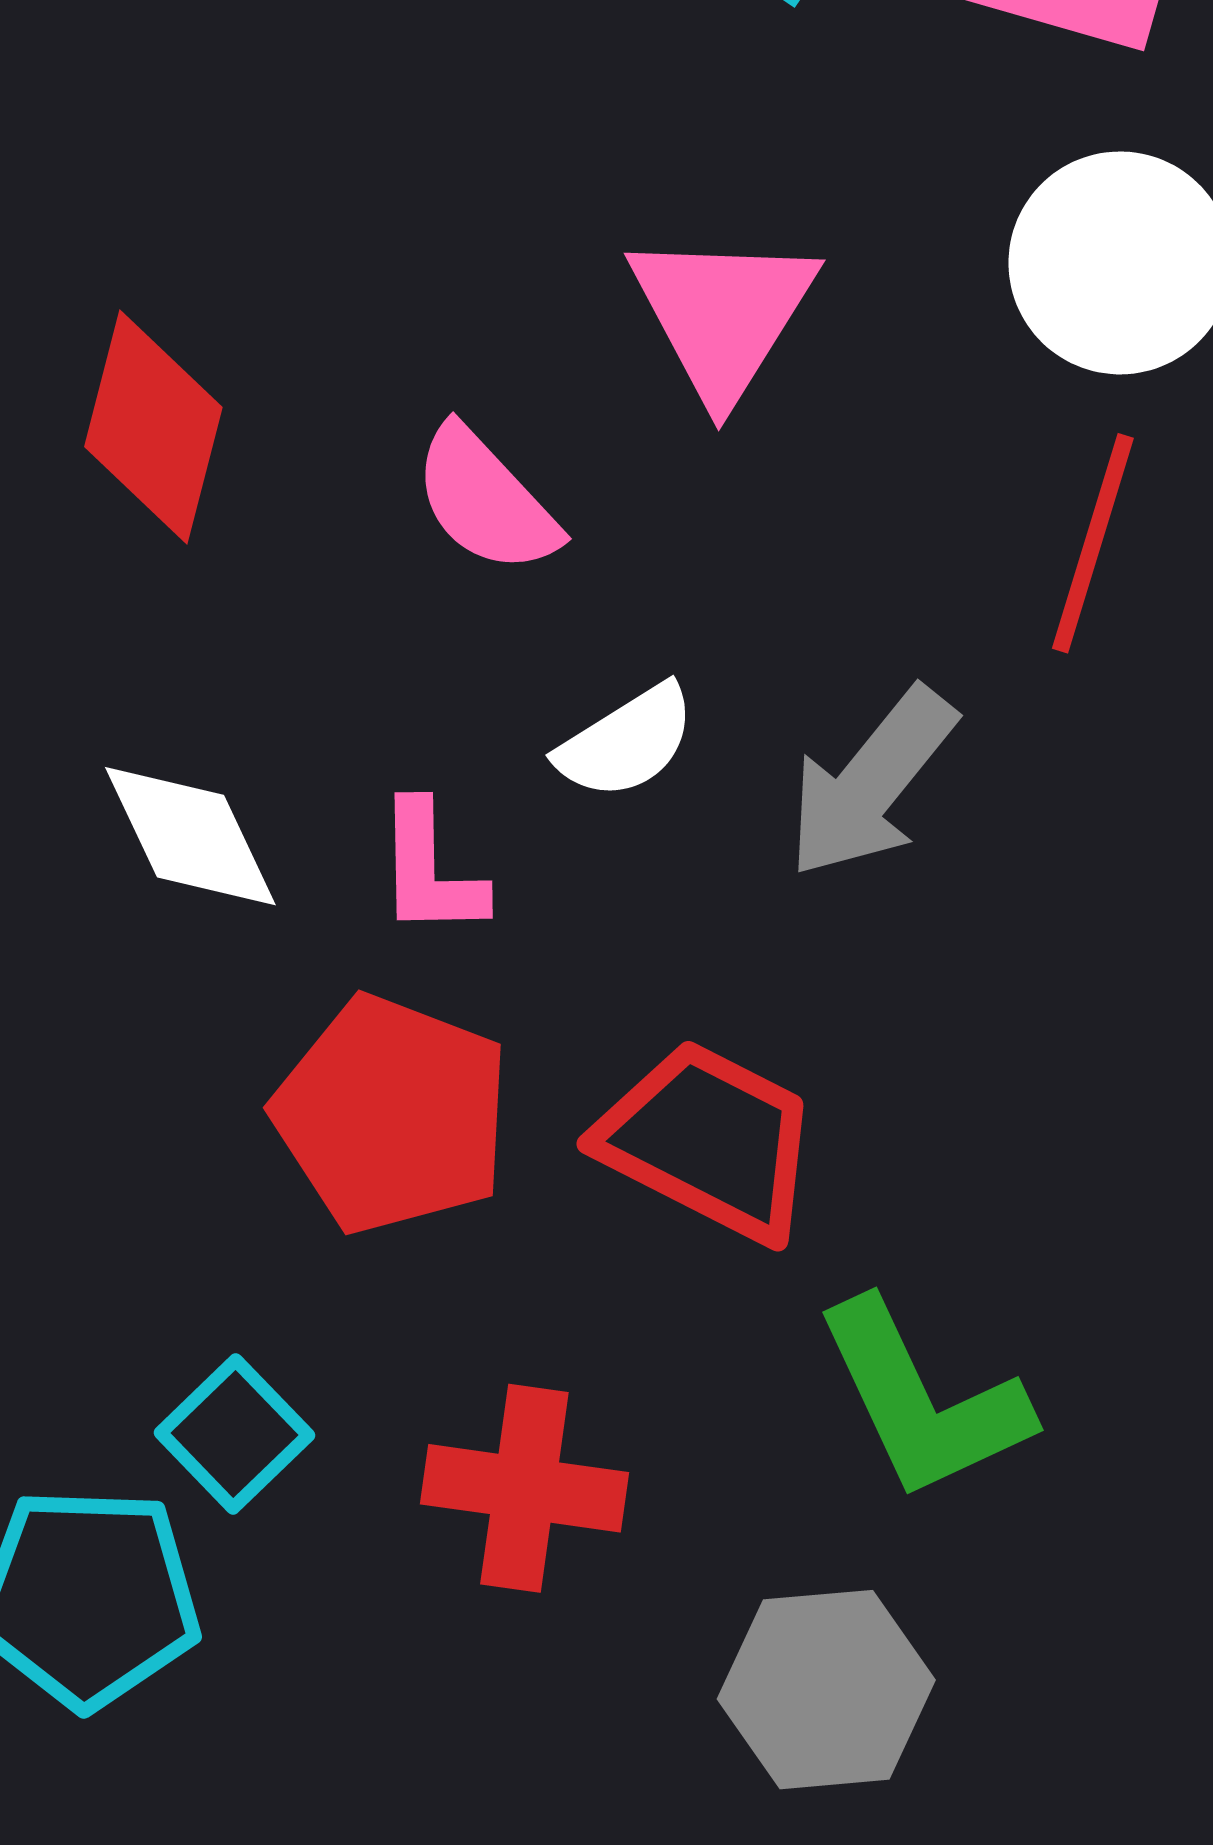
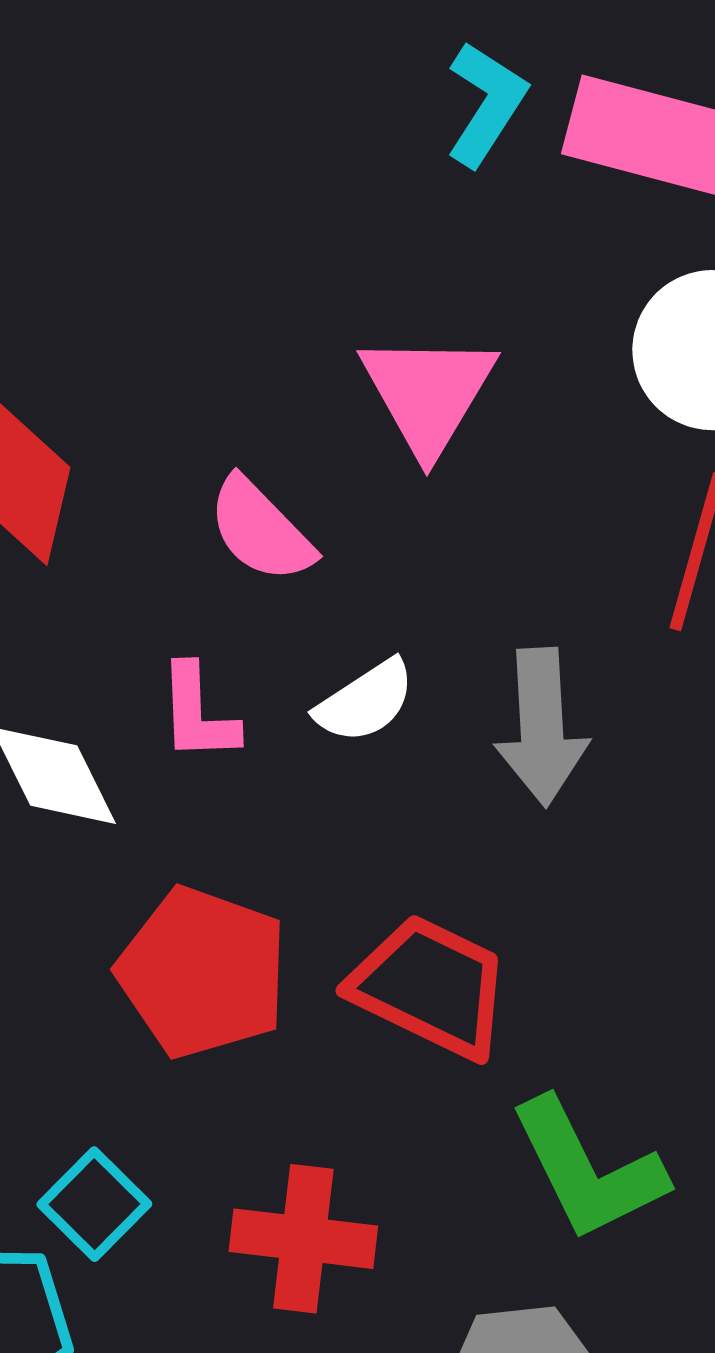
gray arrow: (871, 783) -> (542, 727), turned -41
pink L-shape: (430, 870) -> (198, 713), moved

